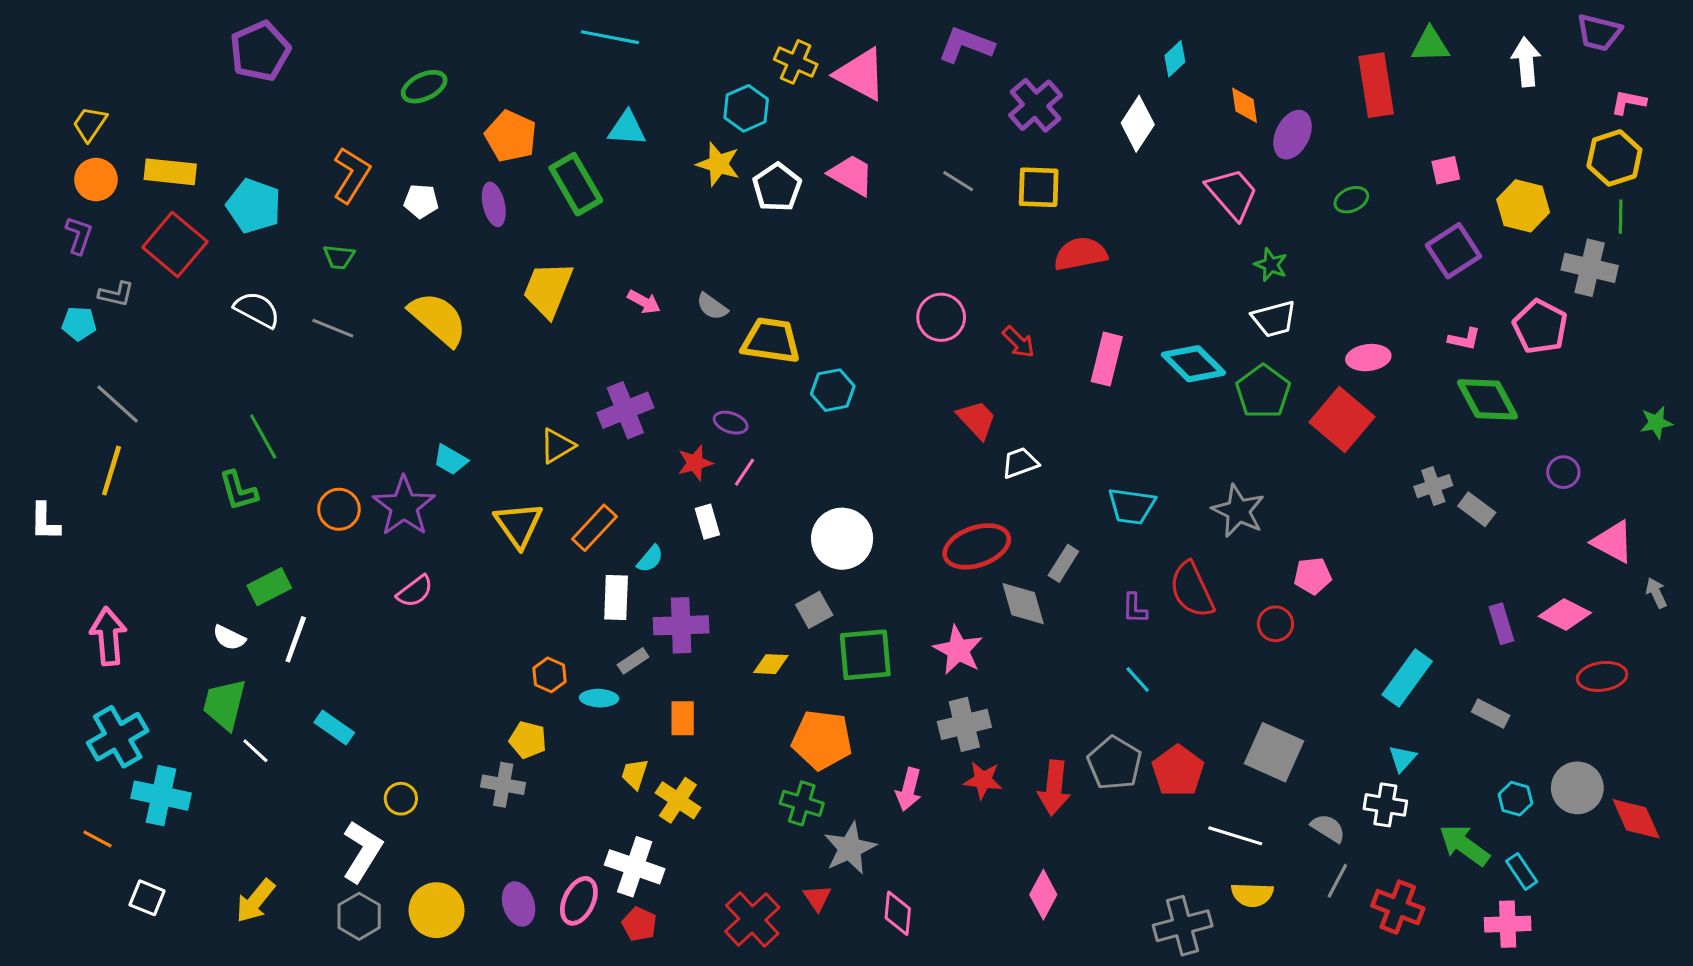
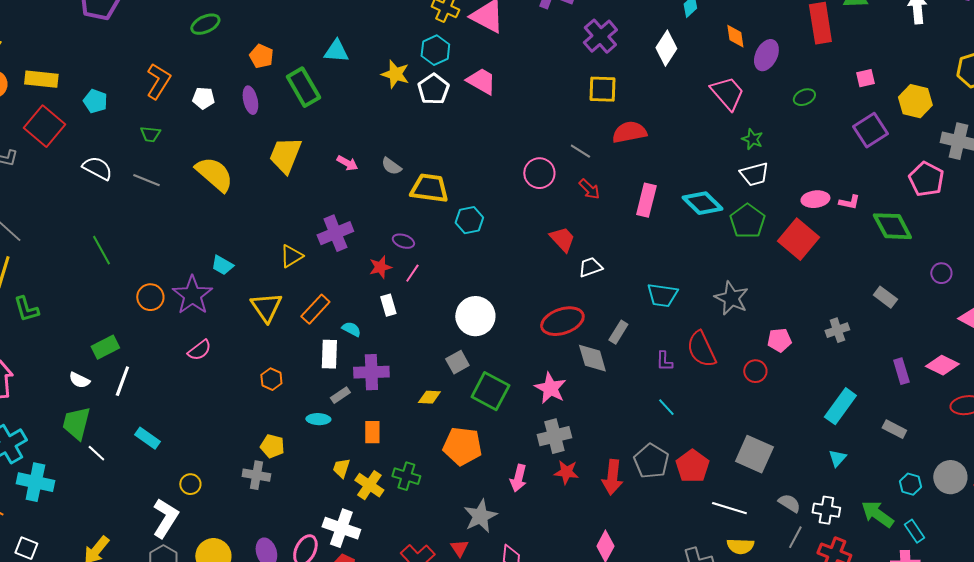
cyan hexagon: (746, 108) -> (435, 50), moved
orange pentagon: (511, 136) -> (261, 56), size x0.7
gray line: (958, 181) -> (580, 151), moved
cyan pentagon: (254, 206) -> (95, 101), size x0.7
pink L-shape: (1464, 339) -> (849, 202), moved
gray cross: (1433, 486) -> (837, 330), moved
green L-shape: (238, 491) -> (26, 309), moved
cyan semicircle: (650, 559) -> (351, 329), turned -102
green square: (865, 655) -> (490, 391), turned 33
orange hexagon: (550, 675) -> (271, 379), moved
green cross: (802, 803) -> (406, 476), moved
white cross: (1385, 805) -> (826, 510), moved

